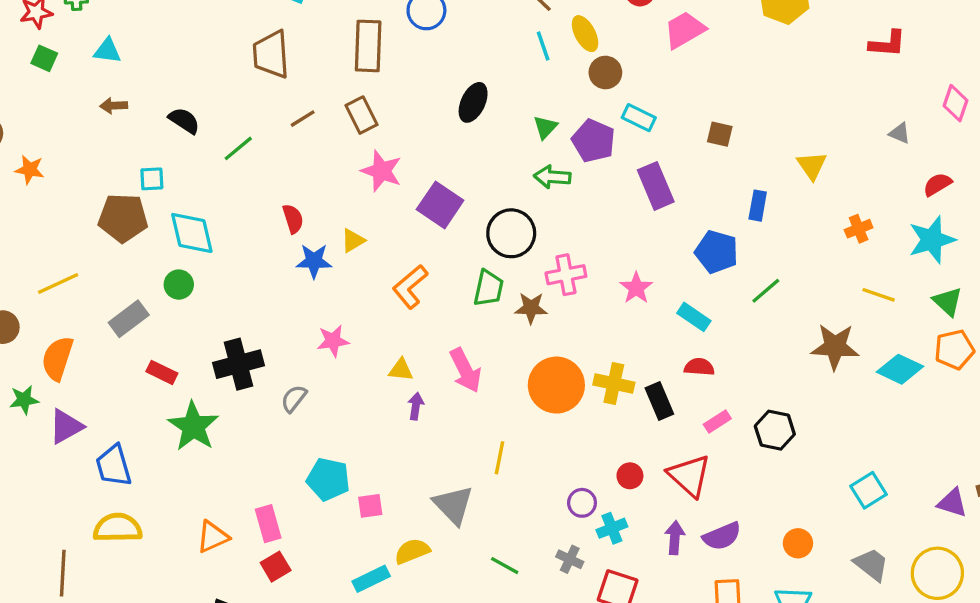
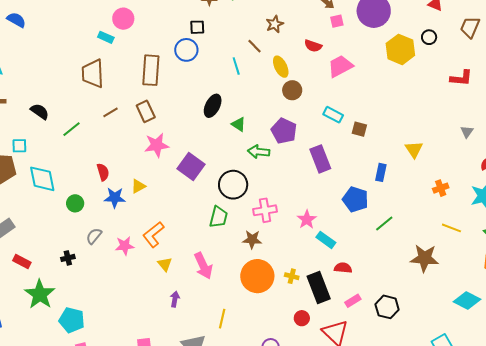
cyan line: (543, 46) -> (236, 66), moved
cyan rectangle: (639, 118) -> (333, 115), moved
green triangle: (545, 127) -> (239, 124), moved, turned -42
gray triangle: (900, 133) -> (467, 132), turned 40
pink star: (381, 171) -> (157, 145), turned -30
green circle: (179, 285) -> (75, 203), moved
orange L-shape: (410, 287) -> (153, 235), moved
brown star: (531, 308) -> (252, 239), moved
cyan rectangle: (694, 317) -> (326, 240), moved
black cross: (239, 364) -> (68, 258), size x0.5
cyan diamond: (900, 369) -> (467, 300), moved
yellow triangle: (401, 370) -> (165, 264), turned 42
yellow cross: (614, 384) -> (292, 276), size x0.6
gray semicircle: (294, 399) -> (94, 236), moved
black rectangle: (659, 401) -> (319, 287), size x1.4
purple arrow: (416, 406) -> (175, 299), moved
red circle: (630, 476) -> (302, 318), moved
cyan pentagon: (328, 479) -> (72, 320), moved

